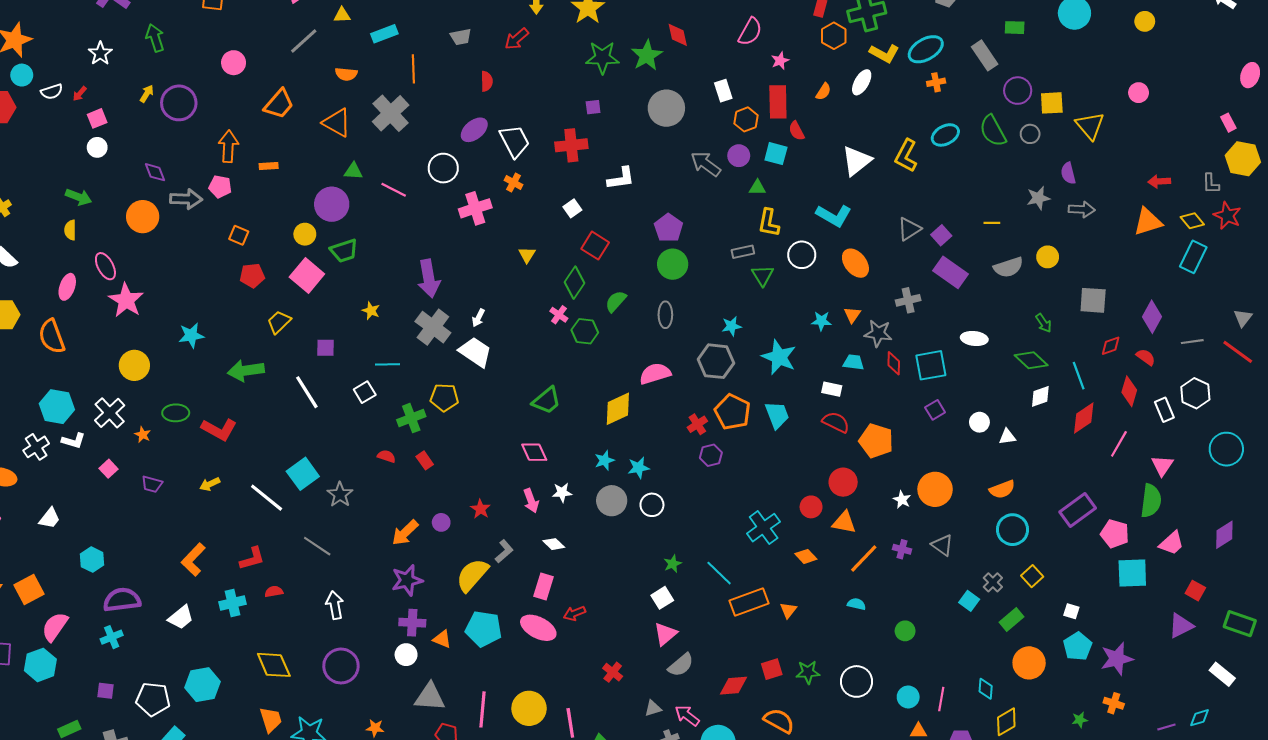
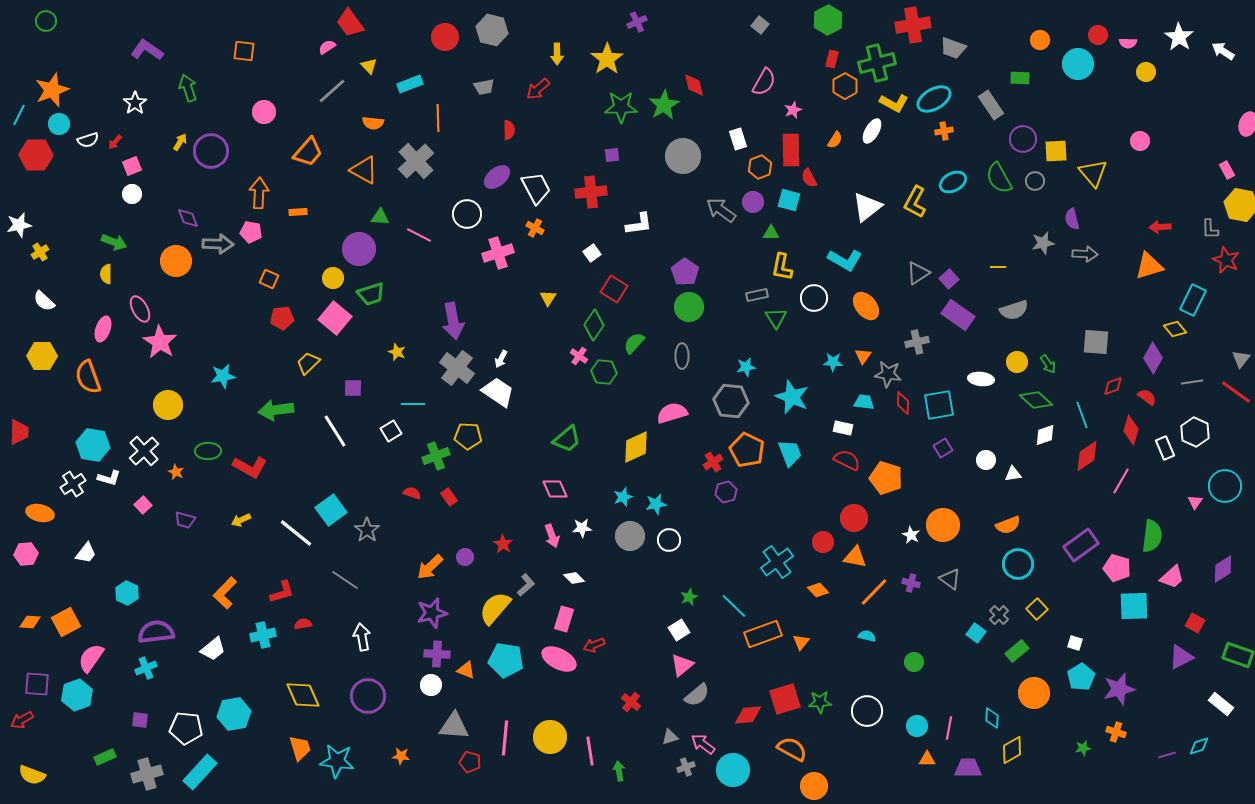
yellow triangle: (342, 15) -> (369, 66), turned 48
yellow diamond: (1192, 221) -> (1175, 329), moved
yellow circle: (1048, 257) -> (1017, 362), moved
pink triangle: (1162, 466) -> (1195, 502), moved, size x0.7
red square: (772, 669) -> (785, 699), size x1.5

